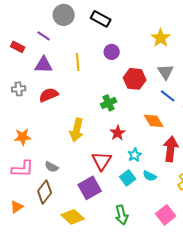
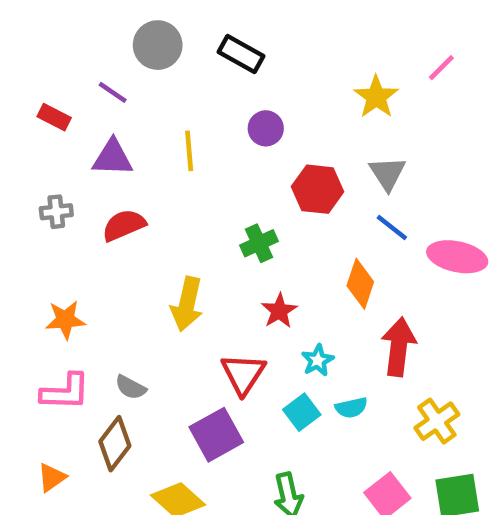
orange diamond: (154, 121) -> (360, 284), turned 50
cyan semicircle: (150, 176) -> (351, 408), turned -40

